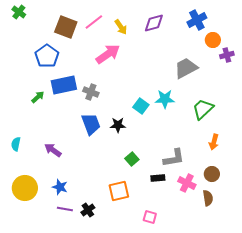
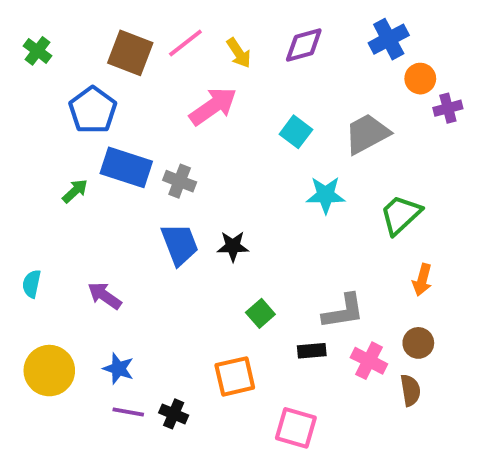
green cross: (19, 12) -> (37, 51), moved
blue rectangle: (64, 85) -> (126, 167), turned 30
cyan square: (141, 106) -> (296, 132), moved
black cross: (88, 210) -> (174, 414), turned -32
pink square: (150, 217) -> (296, 428), size x1.5

